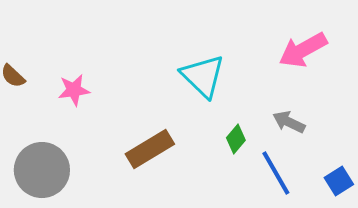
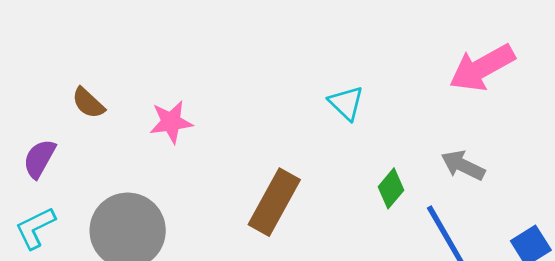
cyan triangle: (203, 76) -> (346, 103), size x0.6
brown rectangle: (150, 149) -> (274, 202), turned -30

